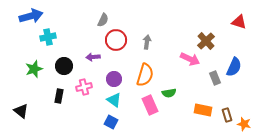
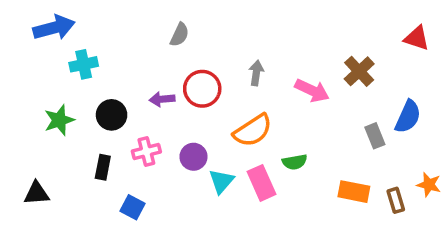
red circle: (116, 40) -> (202, 89), moved
pink arrow: (190, 59) -> (312, 90), moved
orange semicircle: (145, 75) -> (253, 131), turned 40
purple circle: (114, 79) -> (193, 157), moved
cyan triangle: (114, 100) -> (221, 181), moved, turned 35
black triangle: (21, 111) -> (37, 193), turned -42
blue square: (111, 122) -> (132, 207), moved
orange star: (244, 124) -> (429, 185), moved

